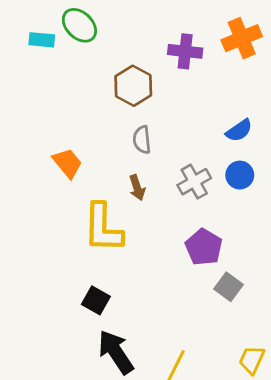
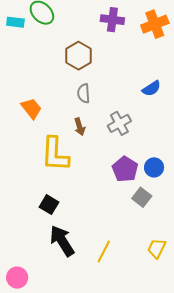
purple cross: (185, 51) -> (112, 20), moved
blue circle: (240, 175) -> (154, 167), moved

